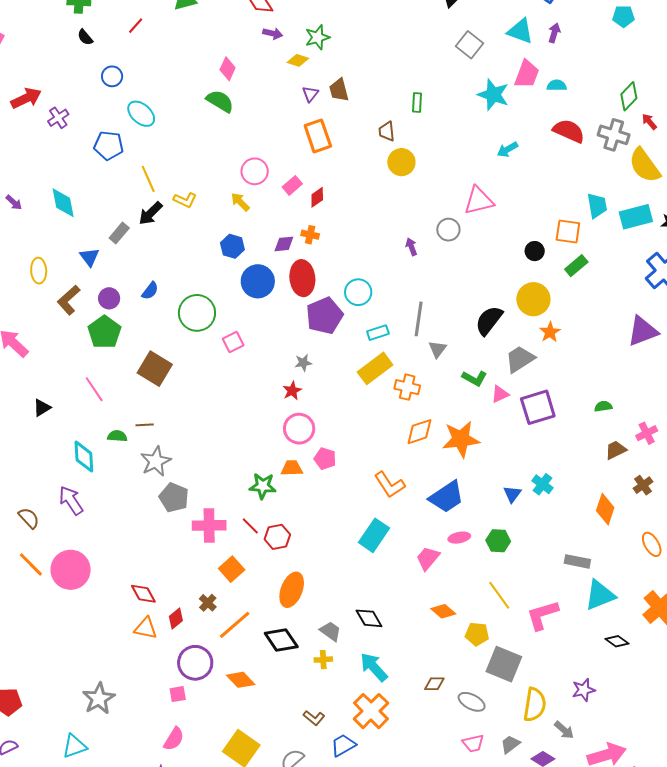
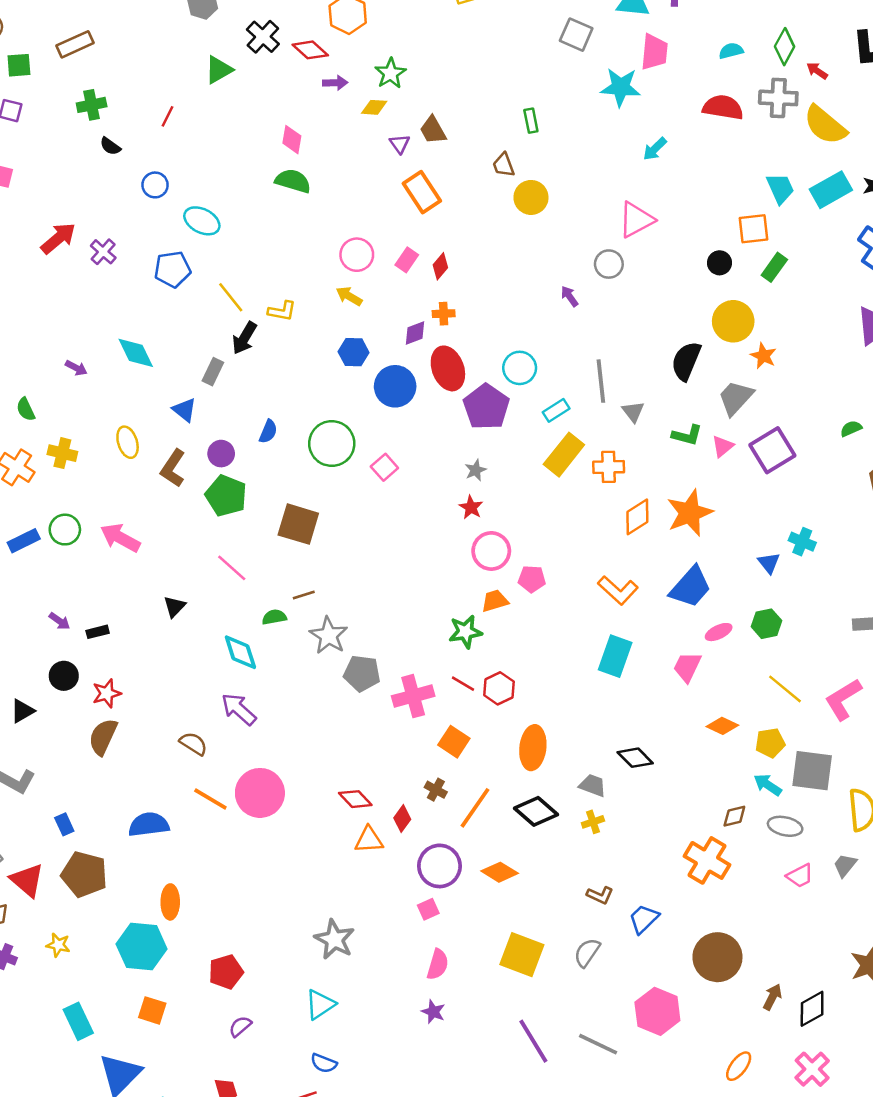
cyan semicircle: (557, 85) -> (731, 51), moved
cyan arrow: (374, 667) -> (768, 785), moved, size x0.7
orange cross: (371, 711) -> (707, 860), moved

